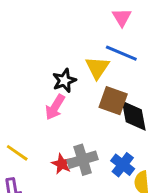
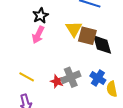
yellow triangle: (97, 68) -> (74, 29), moved
black star: (64, 81) -> (41, 16), moved
pink arrow: (55, 107) -> (38, 35), moved

